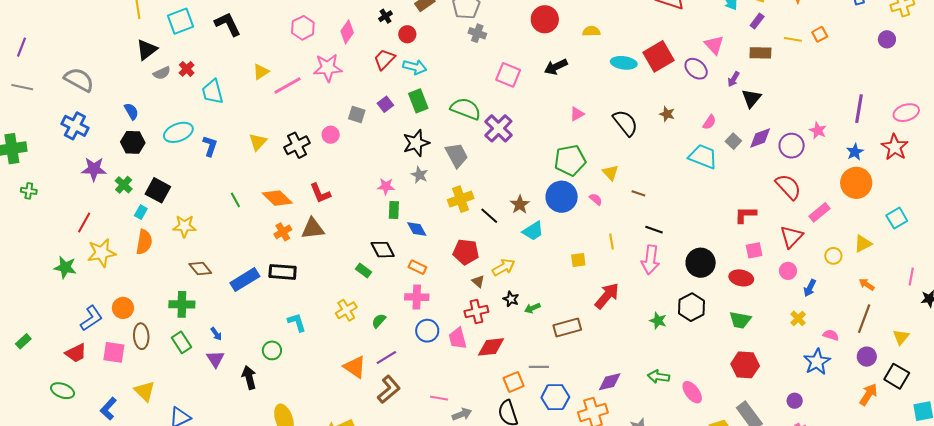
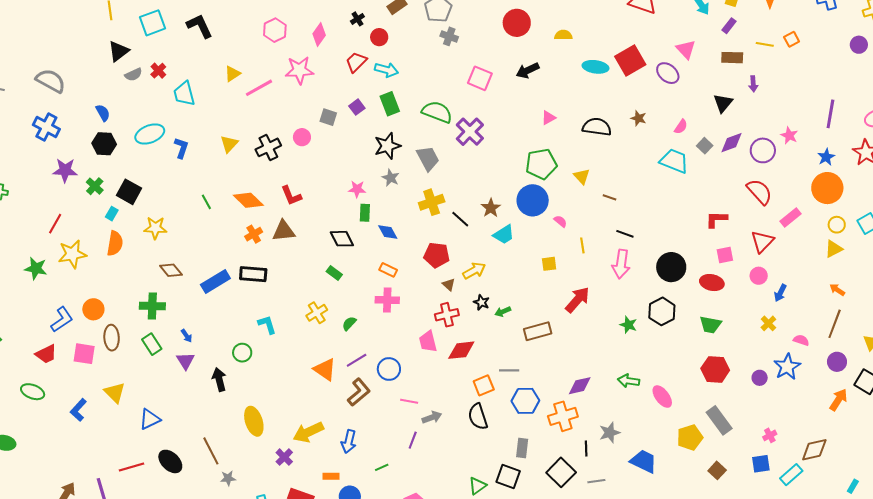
purple arrow: (734, 79) -> (753, 84), moved, turned -35
black semicircle: (625, 123) -> (597, 127), turned -44
pink semicircle: (596, 199) -> (560, 221), moved
black diamond: (383, 250) -> (342, 239), moved
yellow circle: (833, 256) -> (837, 225), moved
blue circle: (427, 331) -> (389, 369), moved
purple circle: (795, 401) -> (760, 378), moved

